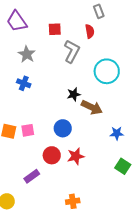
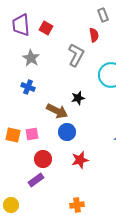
purple trapezoid: (17, 21) -> (21, 25), turned 30
red square: (55, 29) -> (46, 28), moved, turned 32
brown arrow: (92, 107) -> (57, 111), moved
red circle: (52, 155) -> (43, 159), moved

